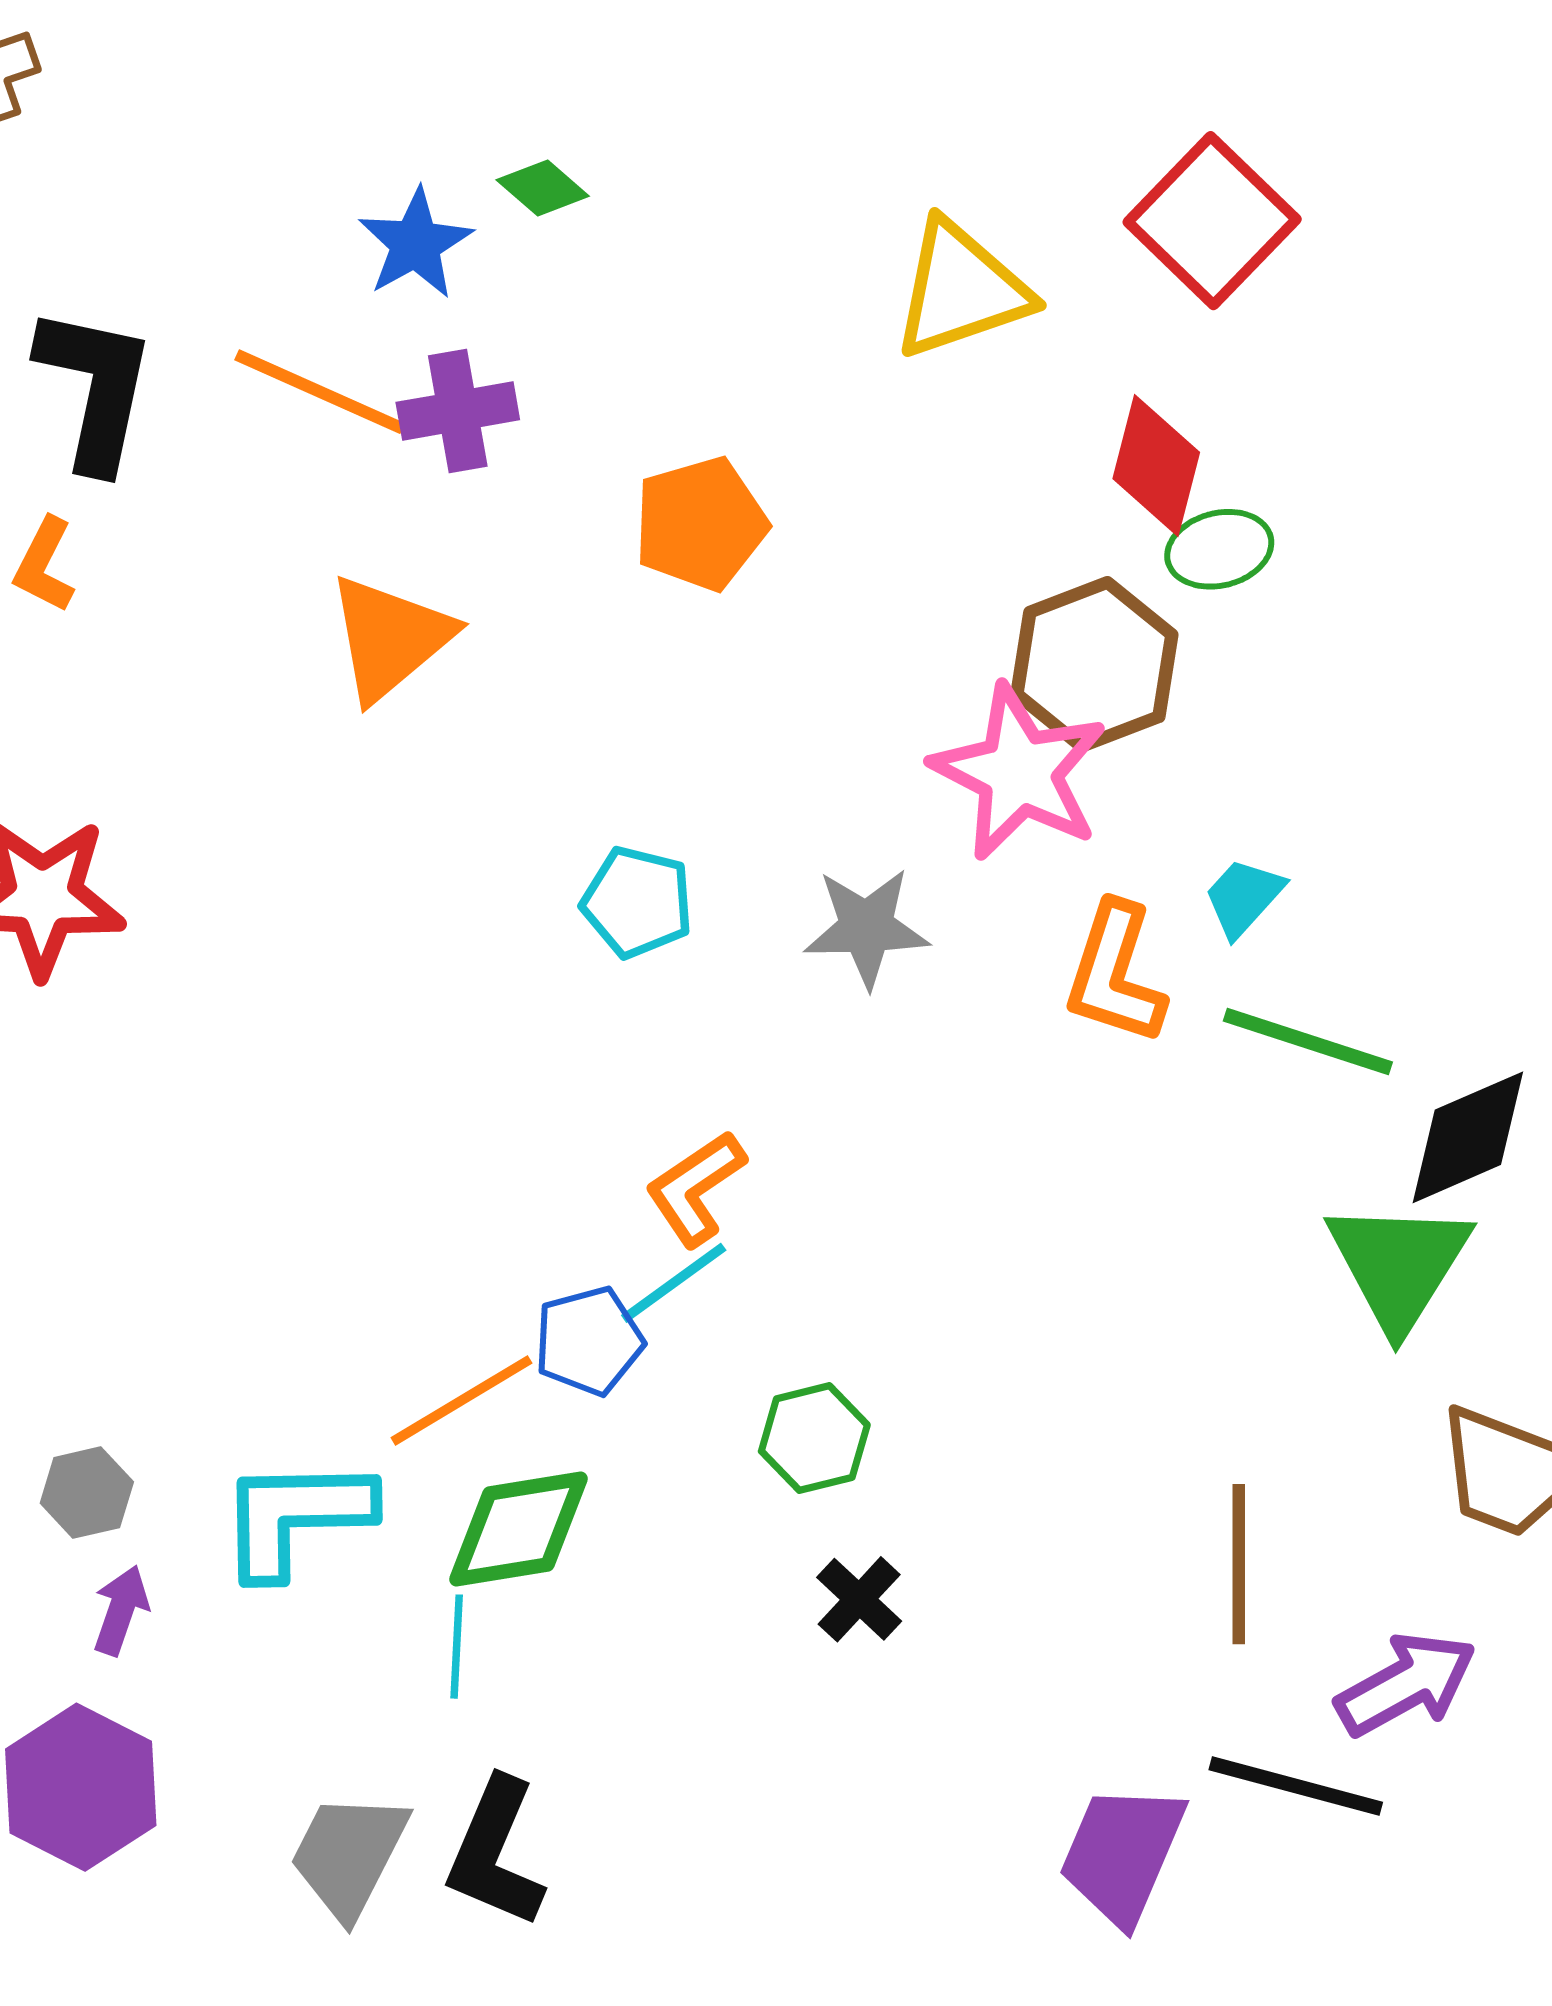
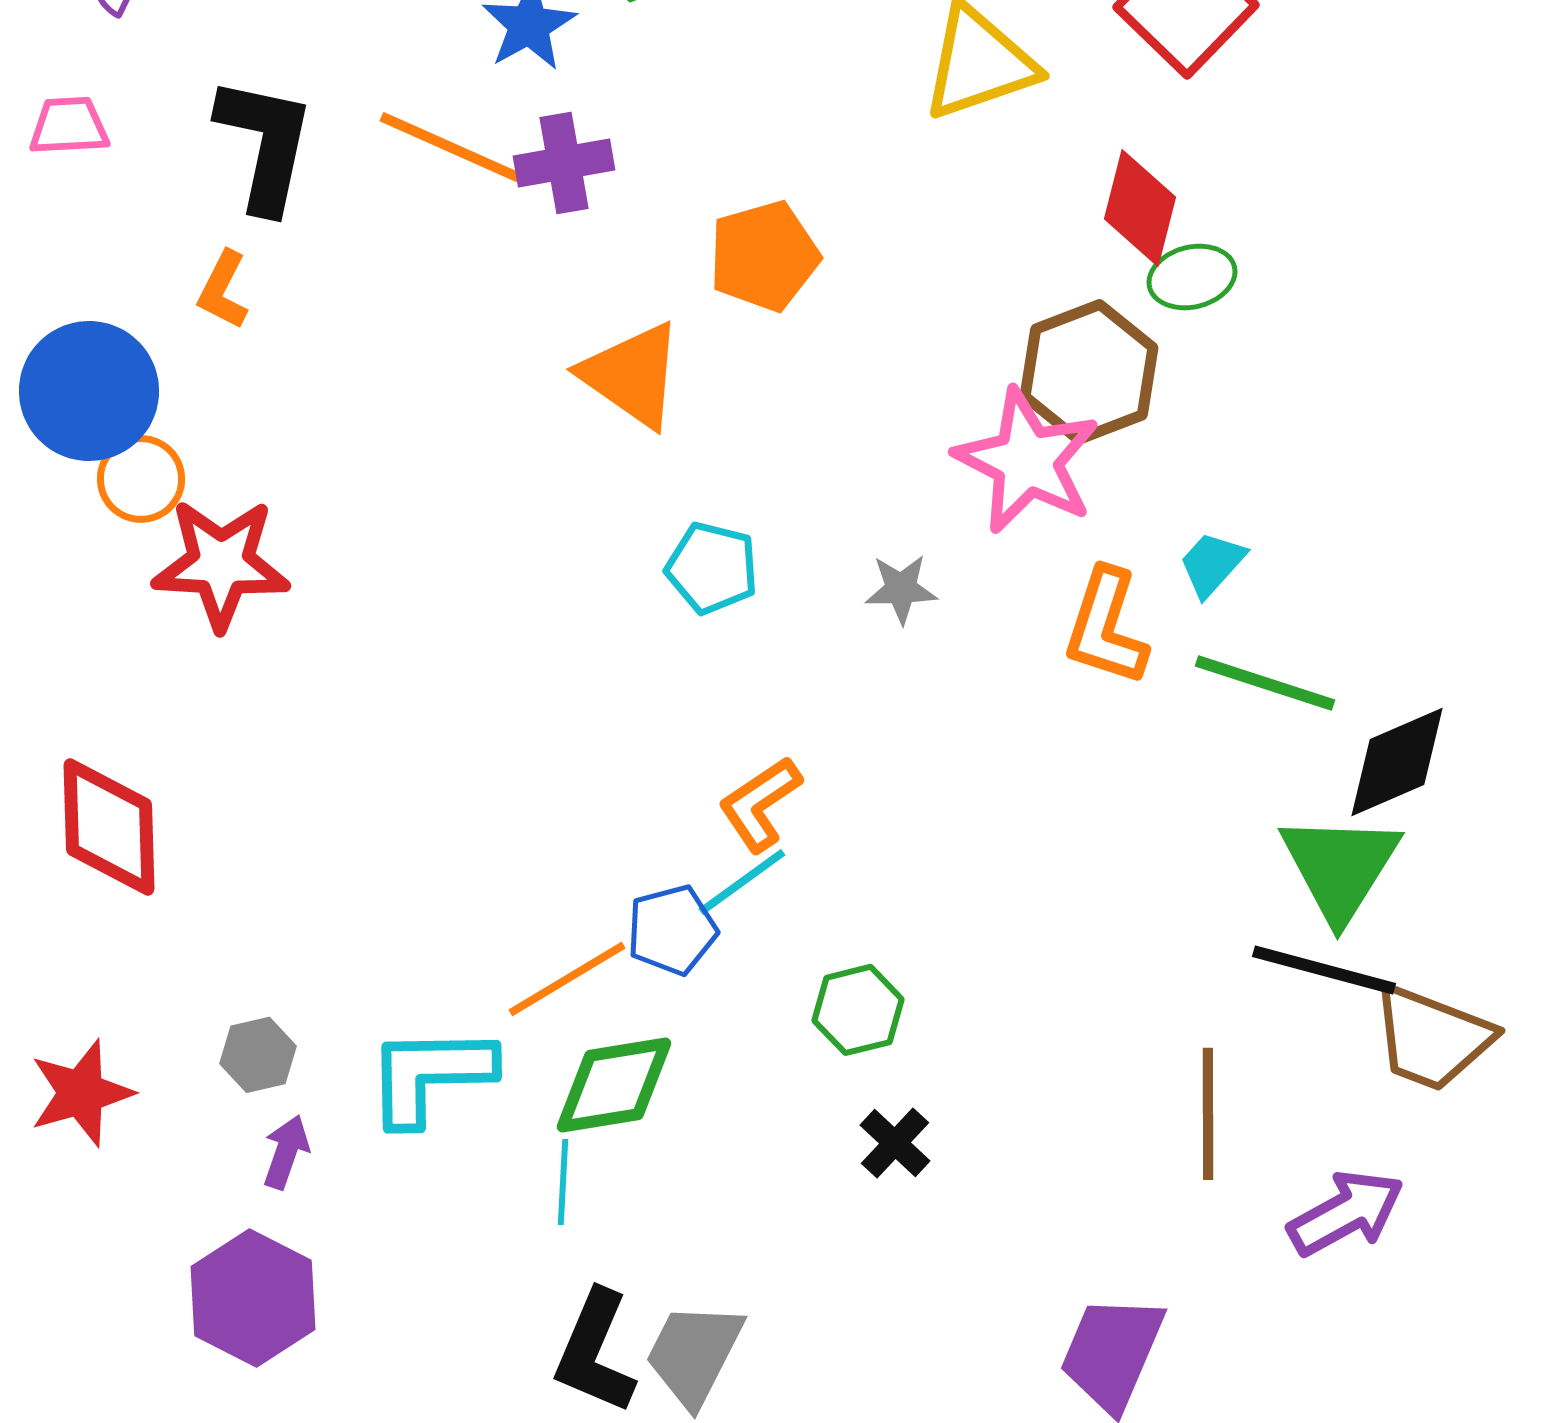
orange triangle: (390, 638) -> (632, 375), moved, turned -45
gray star: (866, 928) -> (901, 589), size x0.7
black line: (1296, 1786) -> (1324, 970), moved
gray trapezoid: (349, 1855) -> (694, 1354), moved

